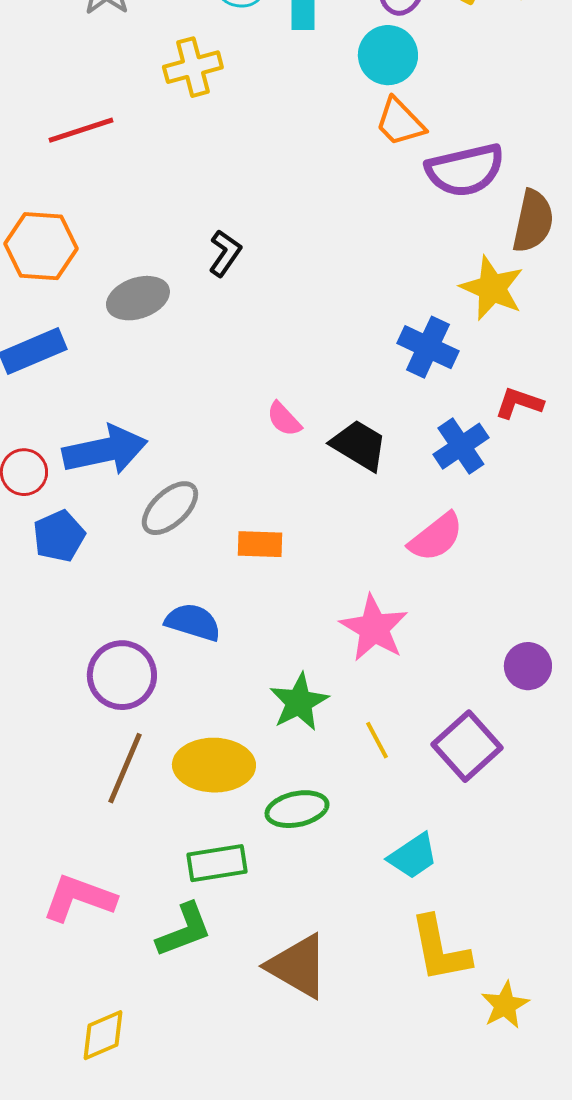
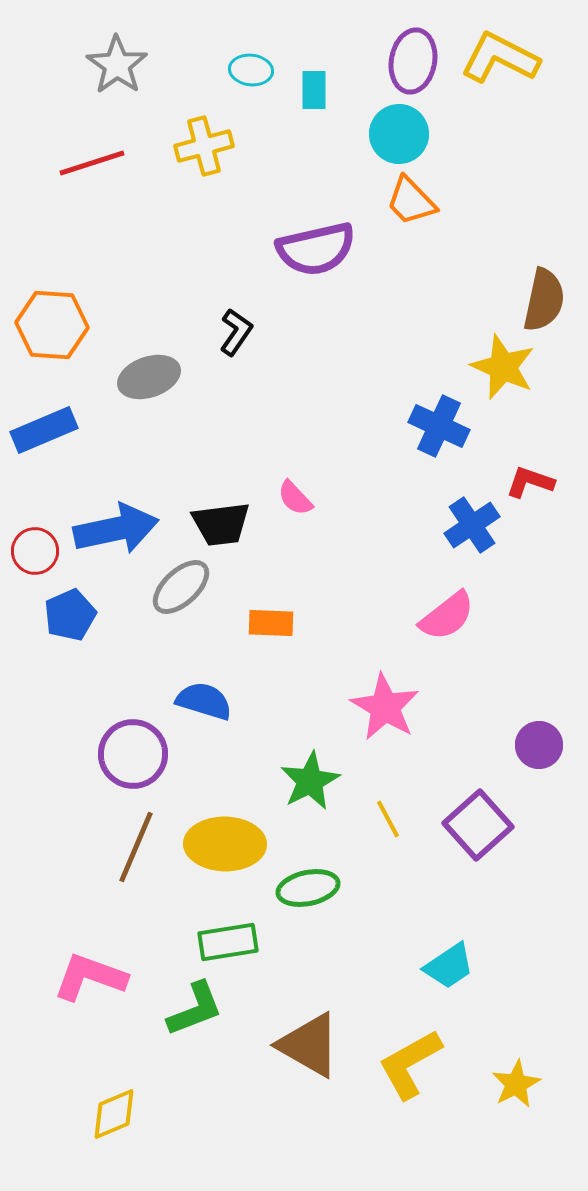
red line: (81, 130) -> (92, 163), moved
purple semicircle: (465, 170) -> (316, 249), moved
black trapezoid: (359, 445) -> (221, 524), moved, turned 142
cyan trapezoid: (413, 856) -> (449, 966), moved
yellow L-shape: (440, 949) -> (410, 1064), moved, turned 72

